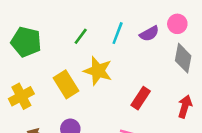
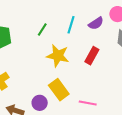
yellow rectangle: (66, 84) -> (59, 90), moved
red rectangle: (141, 98) -> (92, 56), moved

